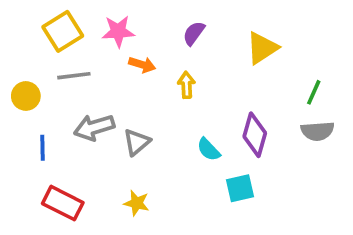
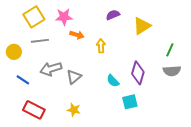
purple semicircle: (194, 33) -> (113, 15), moved, turned 32
blue line: (42, 148) -> (23, 80), turned -56

